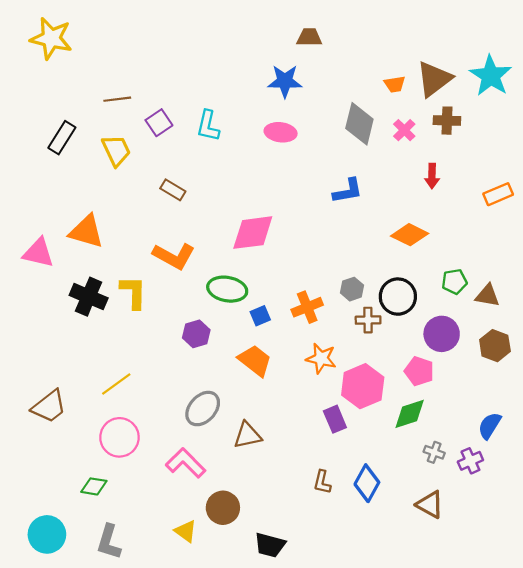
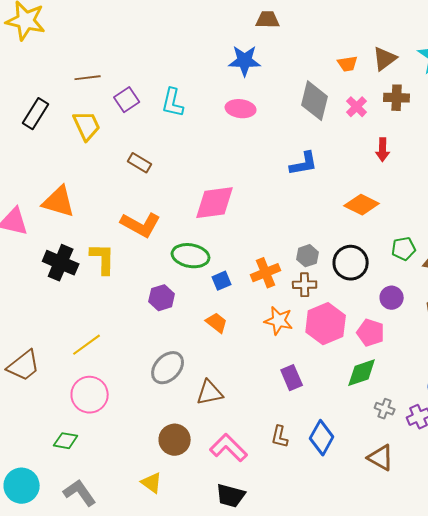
brown triangle: (434, 79) -> (385, 59), size x0.7
brown cross: (368, 320) -> (305, 285), moved
purple circle: (442, 334) -> (392, 298), size x0.7
orange trapezoid: (255, 361) -> (217, 323), size x0.7
pink hexagon: (363, 386) -> (326, 324), moved
pink L-shape: (186, 463) -> (229, 448), moved
brown circle: (223, 508) -> (175, 440), moved
gray L-shape: (109, 542) -> (80, 493), turned 128

